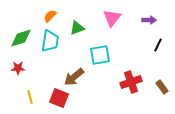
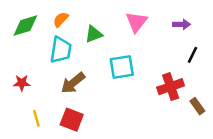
green diamond: (21, 38) -> (25, 26), moved
brown arrow: (74, 77) -> (73, 83), moved
red cross: (131, 82) -> (171, 87), moved

